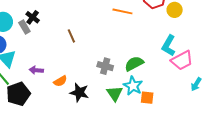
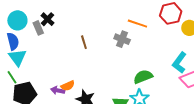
gray cross: (105, 66) -> (122, 39), moved
purple arrow: (36, 70) -> (58, 90), moved

